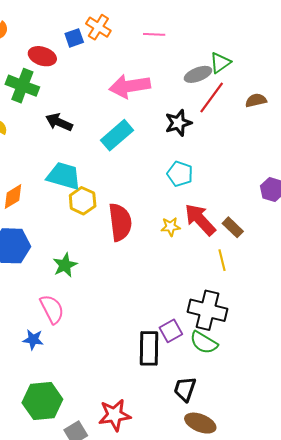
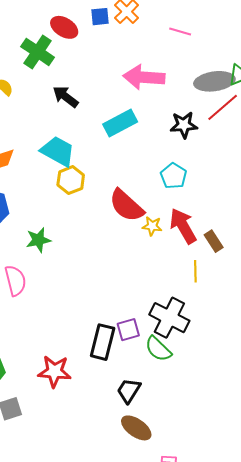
gray ellipse: (198, 74) -> (214, 81), size x1.4
red semicircle: (120, 222) -> (126, 206), moved, turned 126
red star: (115, 415) -> (54, 371), moved

